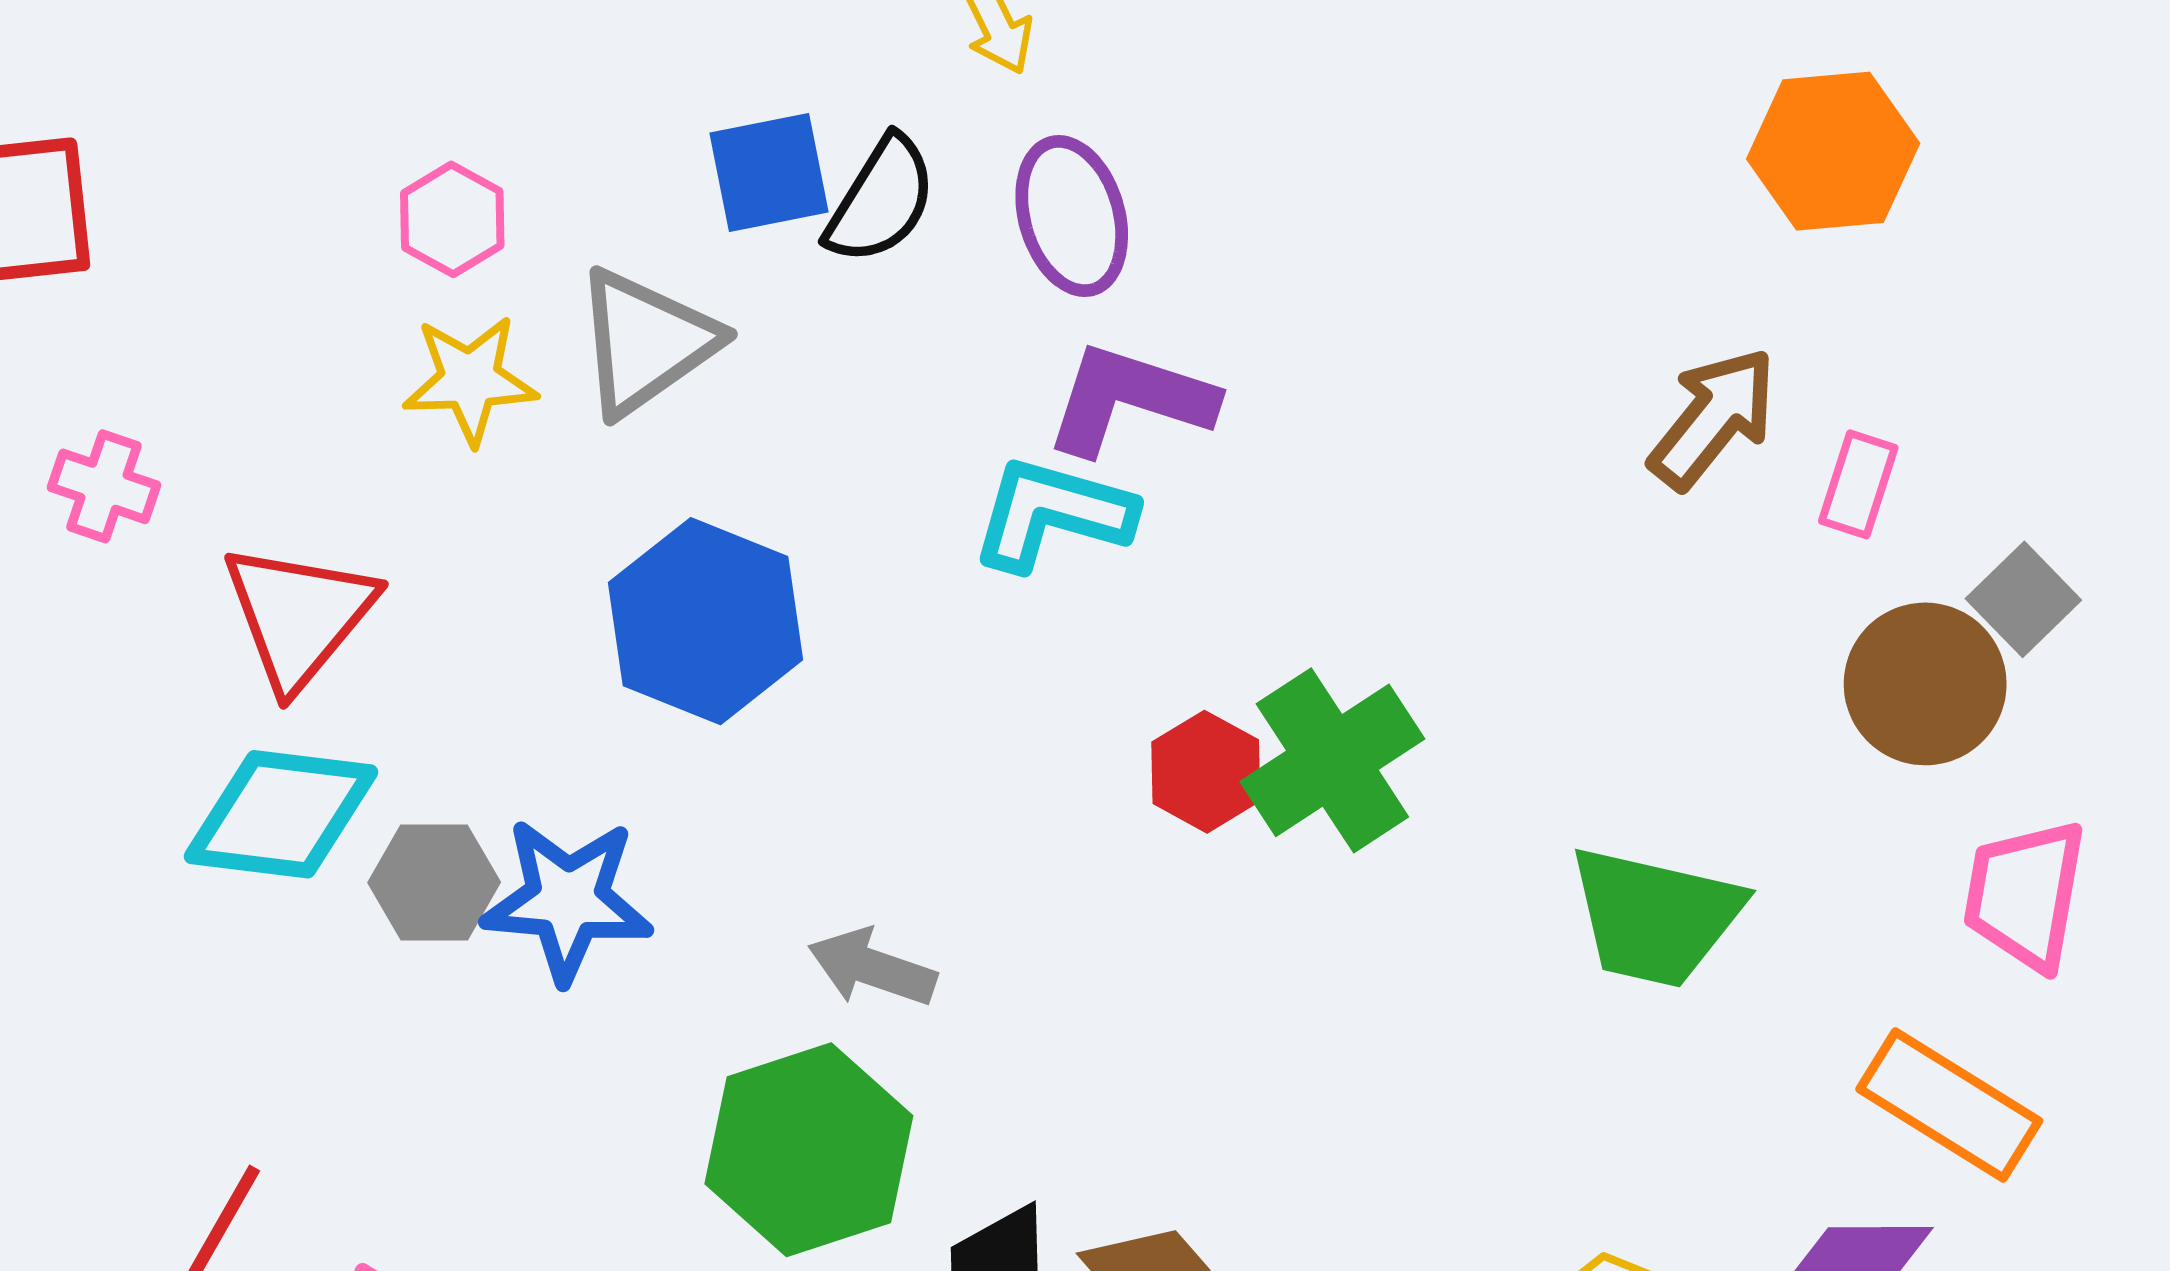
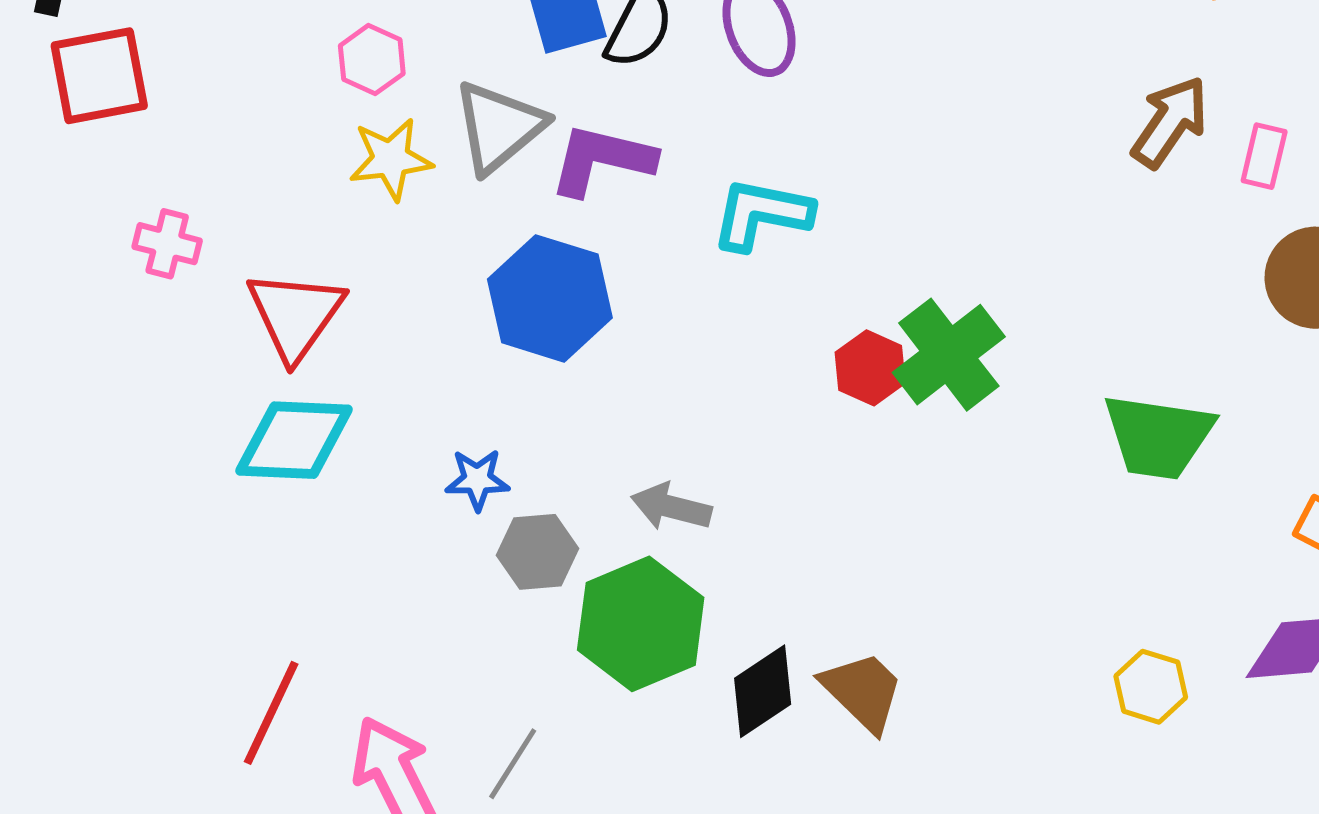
purple L-shape: (1130, 399) -> (602, 160), moved
gray hexagon: (434, 882) -> (537, 552), moved
blue star: (567, 900) -> (477, 480), size x0.6

